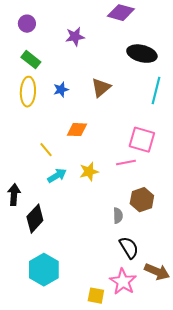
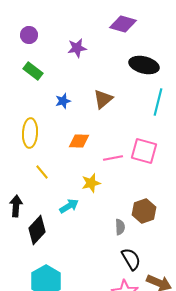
yellow ellipse: (28, 92) -> (30, 133), moved
yellow line: (46, 150) -> (42, 172), moved
pink line: (126, 163) -> (113, 158), moved
cyan arrow: (57, 176) -> (69, 206), moved

